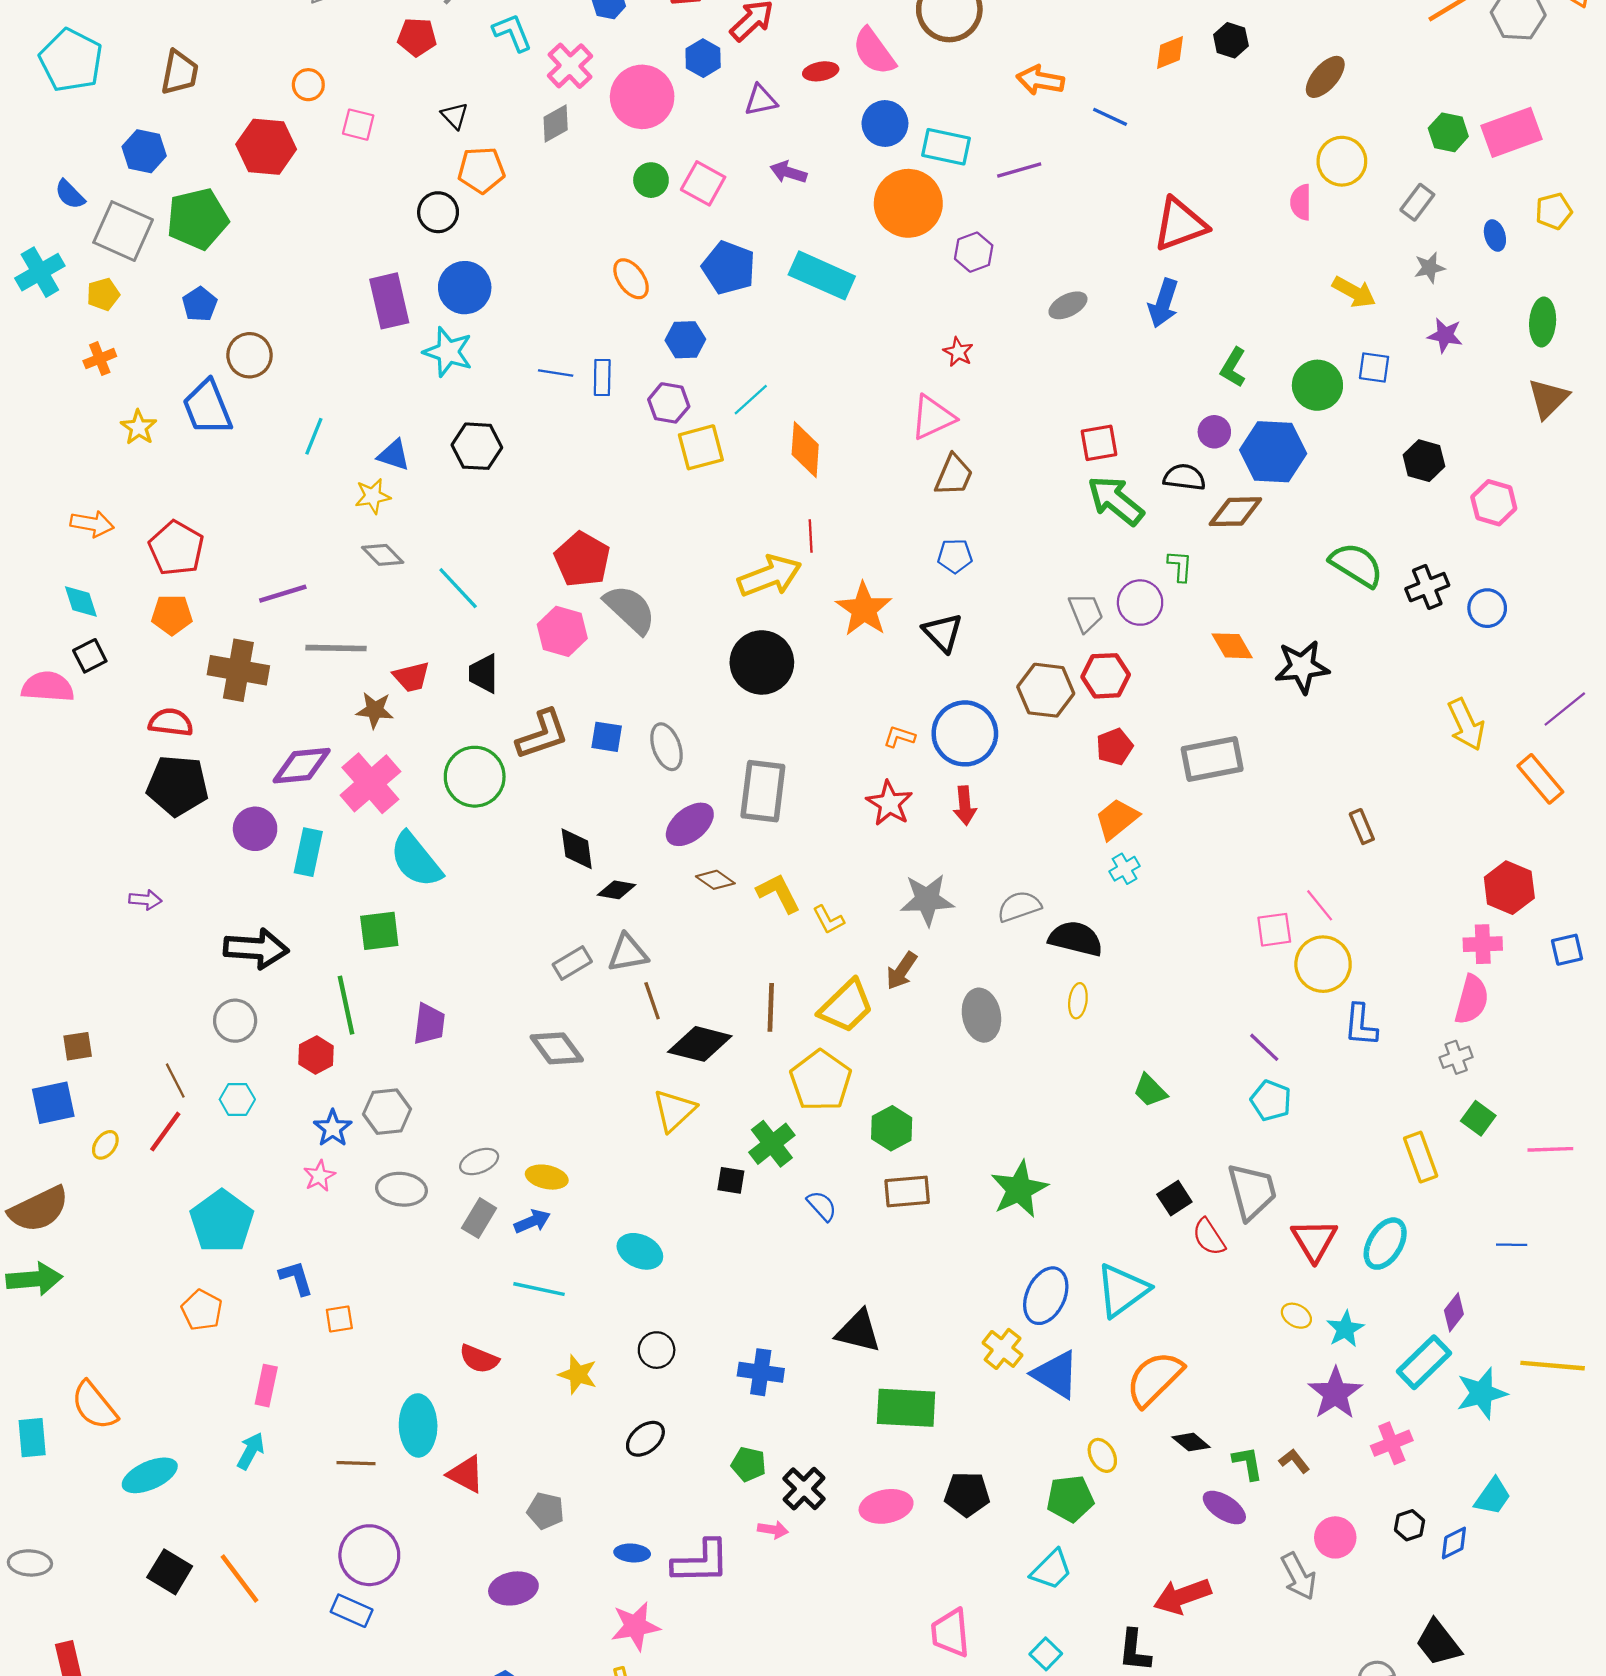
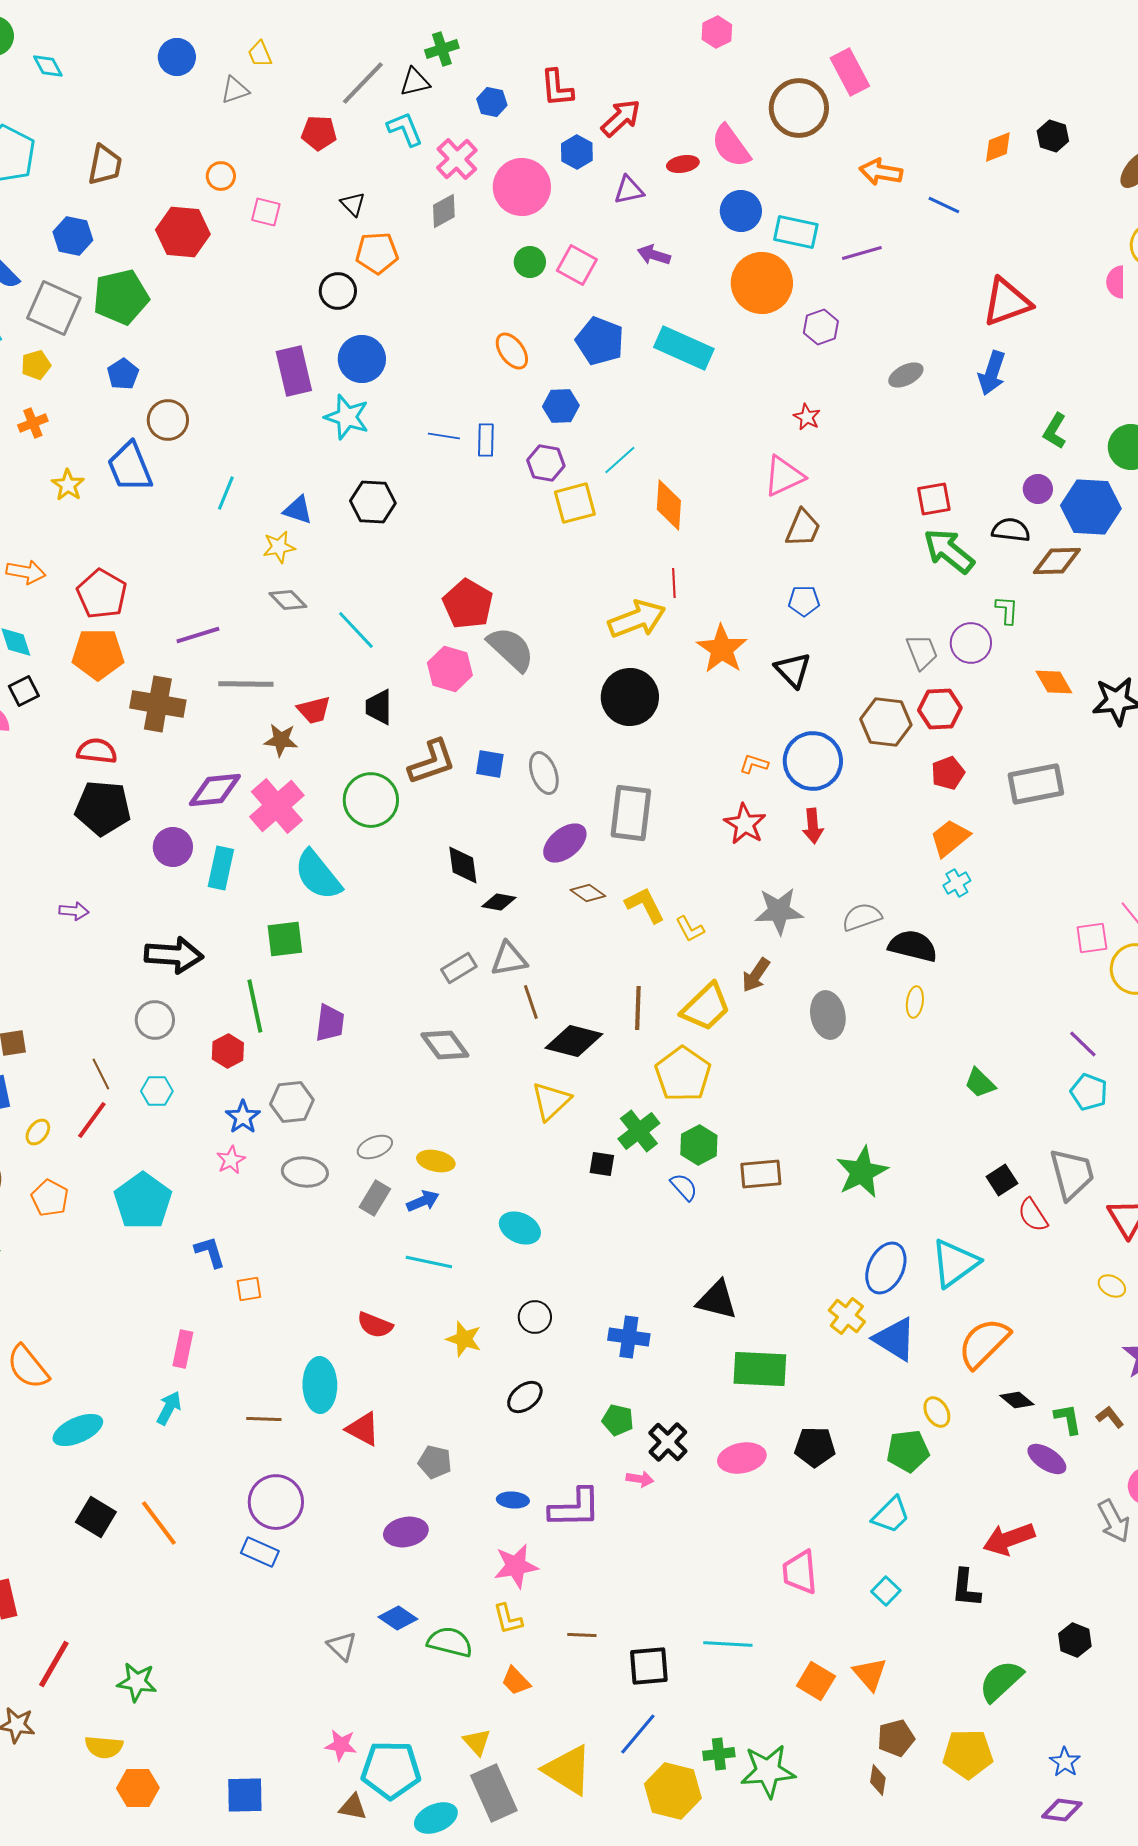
orange pentagon: (172, 615) -> (98, 654), size x1.4
green hexagon: (892, 1128) -> (699, 1145), moved
orange pentagon: (202, 1310) -> (50, 1198), moved

